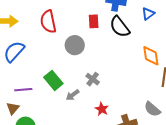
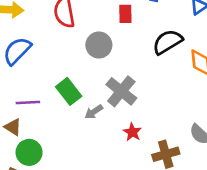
black semicircle: (120, 27) -> (167, 42), moved, turned 95
gray cross: (93, 79) -> (121, 91), size x1.6
brown triangle: (13, 108) -> (13, 127), turned -40

